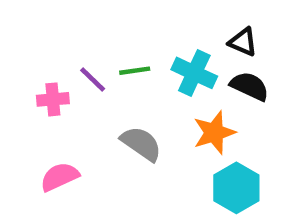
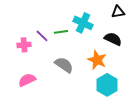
black triangle: (243, 42) -> (118, 12), moved, turned -32
cyan cross: (194, 73) -> (83, 23), moved
orange star: (214, 133) -> (97, 60), turned -30

